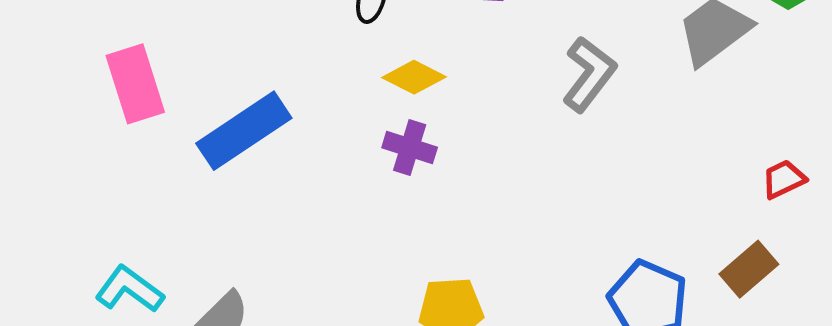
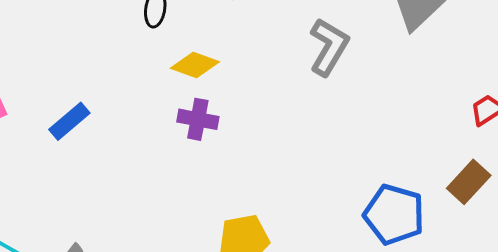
blue rectangle: (244, 131) -> (69, 121), size x0.6

